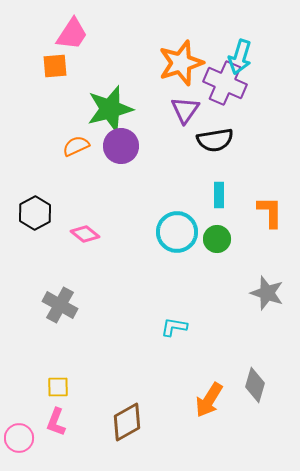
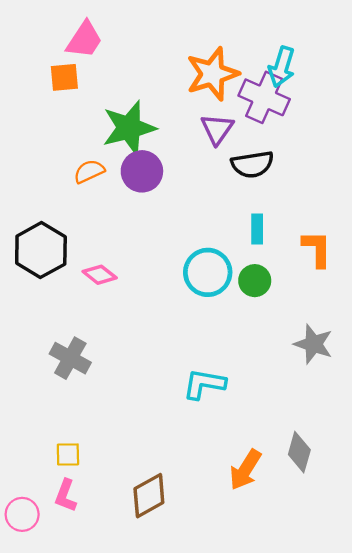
black hexagon: (35, 213) -> (41, 250), size x1.4
cyan L-shape: (174, 327) -> (204, 384), size x1.4

